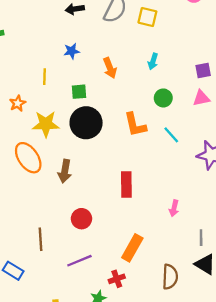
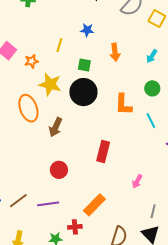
brown line: (41, 239) -> (18, 201), moved, turned 42

